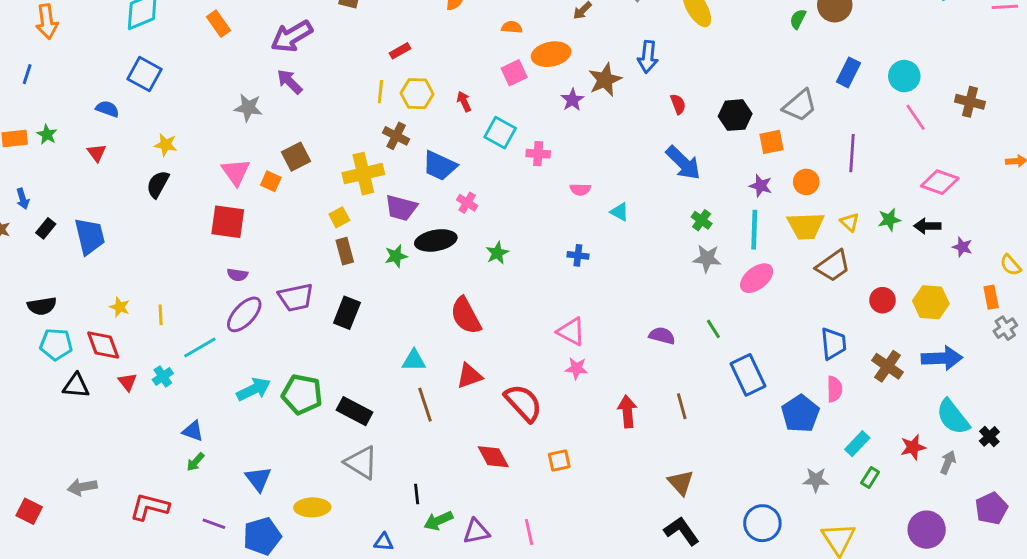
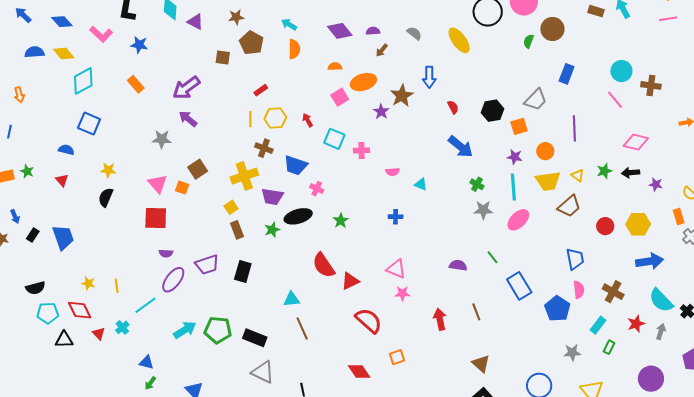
orange arrow: (47, 22) -> (19, 95), size x0.7
cyan circle: (904, 76) -> (621, 71), moved
brown cross: (888, 366) -> (613, 292), moved
red triangle: (469, 376) -> (350, 281), moved
red diamond: (493, 457) -> (359, 372), moved

